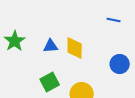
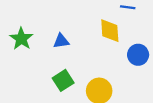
yellow diamond: (75, 48) -> (110, 31), moved

